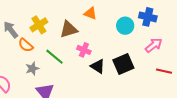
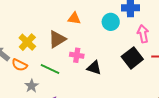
pink arrow: (154, 45) -> (143, 34), turned -48
black square: (123, 64) -> (132, 58), moved

